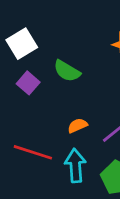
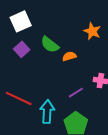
orange semicircle: (77, 126) -> (69, 56), moved

